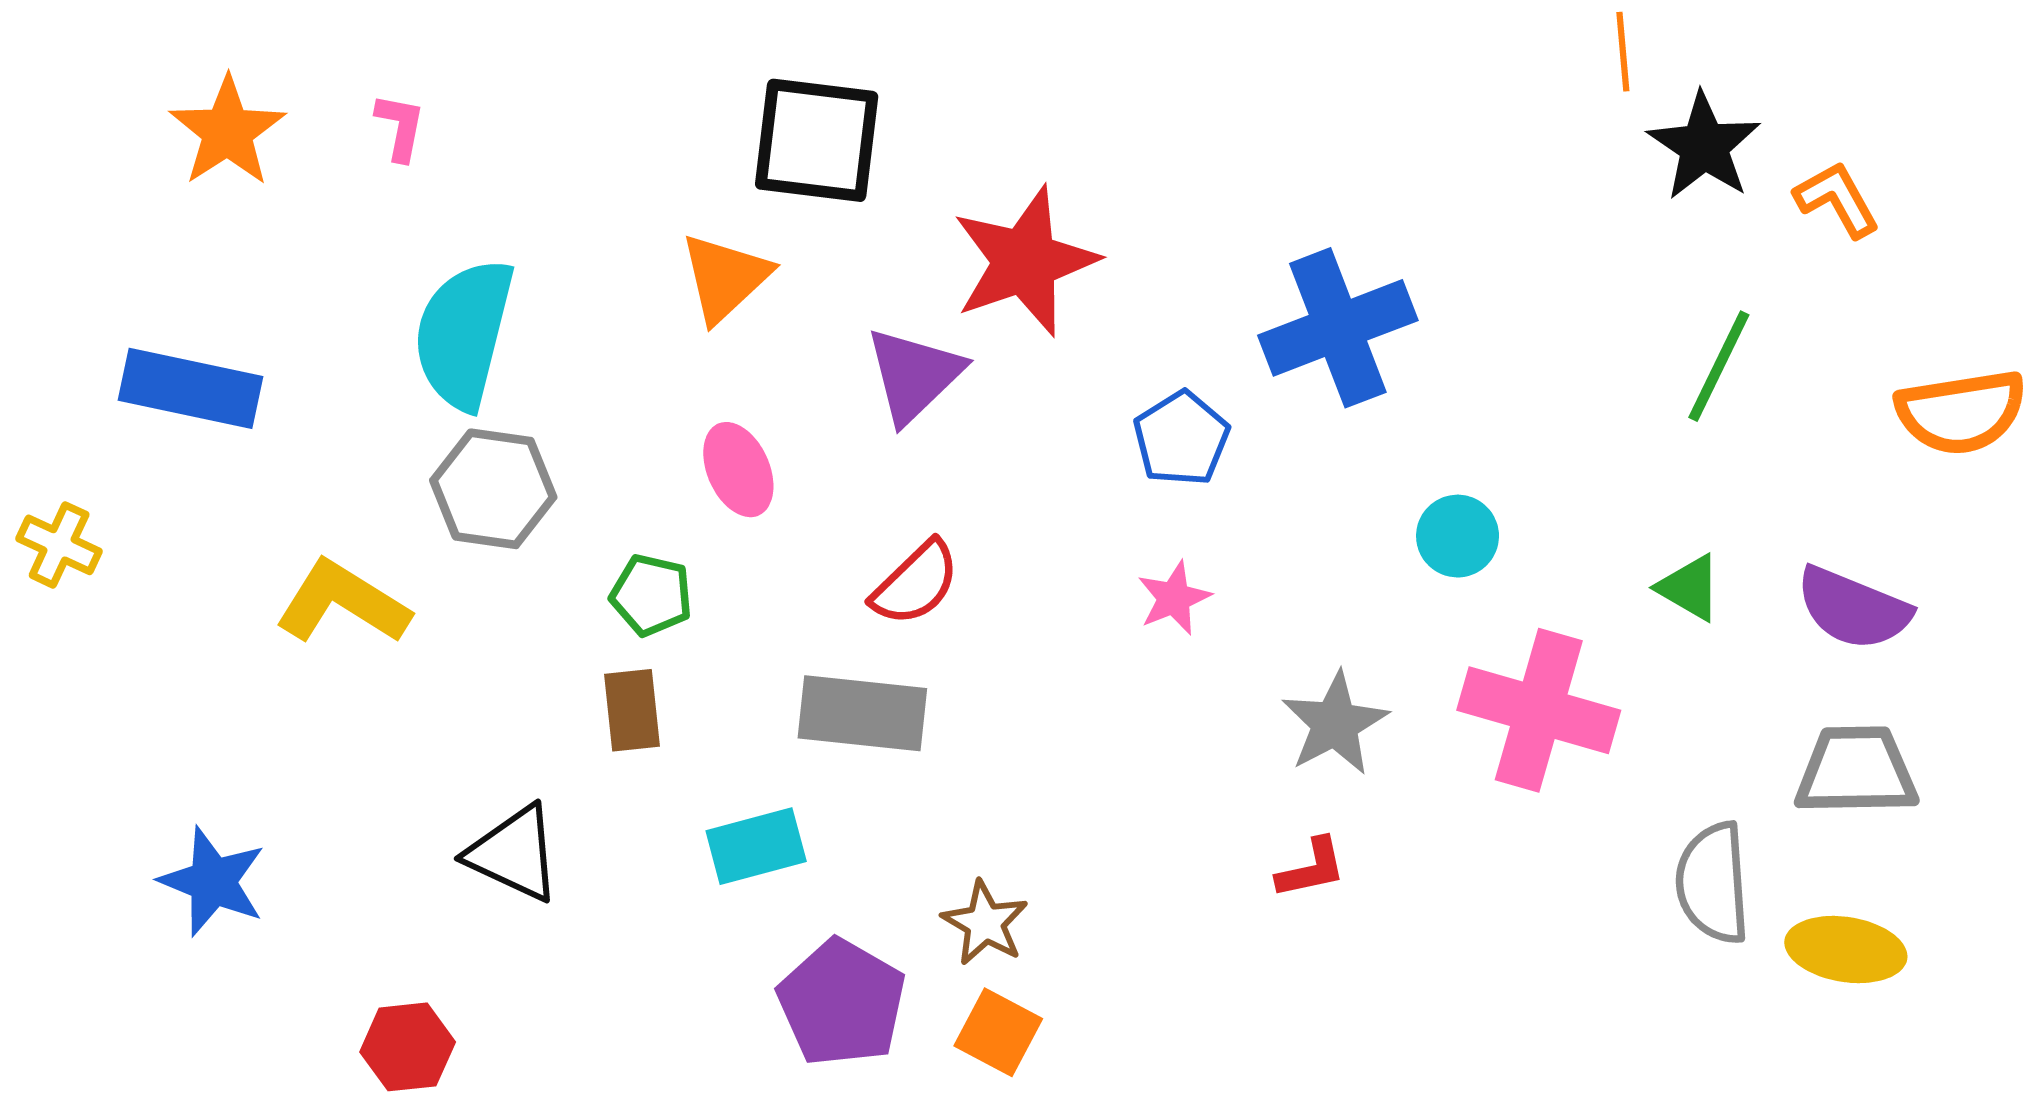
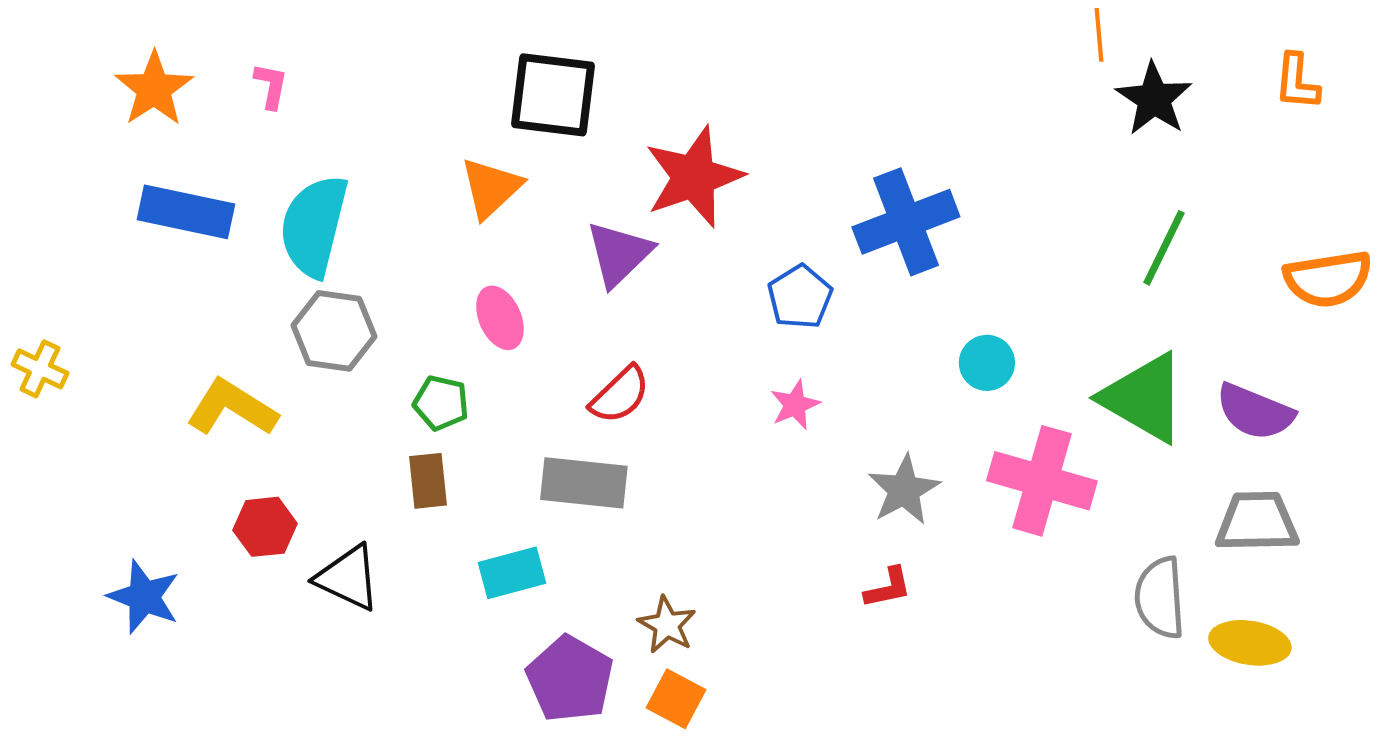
orange L-shape: (1837, 199) -> (1297, 82), moved, turned -146
blue rectangle: (190, 388) -> (186, 212), moved
green triangle: (1689, 588) -> (1144, 398), size x2.0
red hexagon: (408, 1047) -> (265, 527), moved

